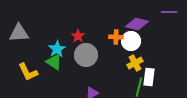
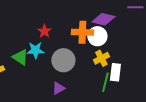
orange cross: (116, 37) -> (82, 32), size x1.5
cyan star: (57, 49) -> (35, 50), moved, turned 30
gray circle: (86, 55) -> (63, 60), moved

